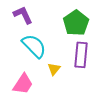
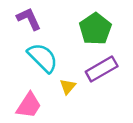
purple rectangle: (81, 55) -> (102, 69), turned 55

